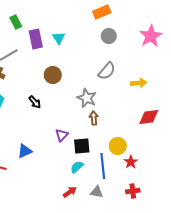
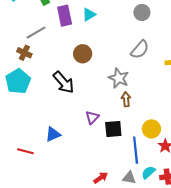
cyan triangle: (59, 38) -> (89, 15), turned 32
black arrow: (35, 102) -> (64, 82), size x1.6
cyan semicircle: (77, 167) -> (148, 172), moved

